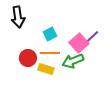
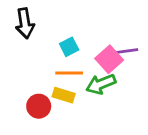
purple line: (92, 37) -> (127, 51), turned 35
red circle: (28, 58) -> (39, 106), moved

